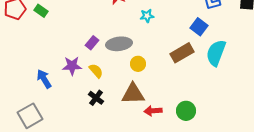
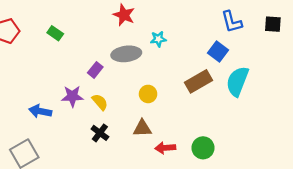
green rectangle: (41, 11) -> (55, 33), moved
gray ellipse: (119, 44) -> (126, 54), moved
blue arrow: (44, 79) -> (40, 111), turned -48
brown triangle: (133, 94) -> (142, 128), size x0.7

